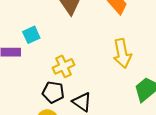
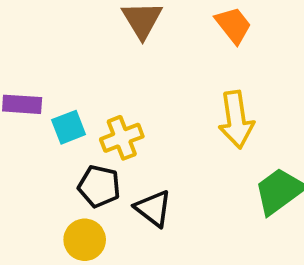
cyan square: (31, 35) -> (69, 127), moved

